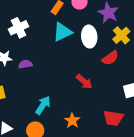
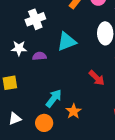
cyan triangle: (62, 32) -> (67, 42), moved
orange star: (72, 121) -> (74, 111), moved

